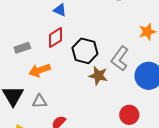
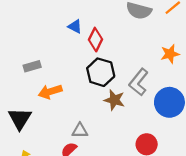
red diamond: (56, 38) -> (95, 40), moved, turned -35
gray triangle: (40, 101) -> (80, 131), moved

